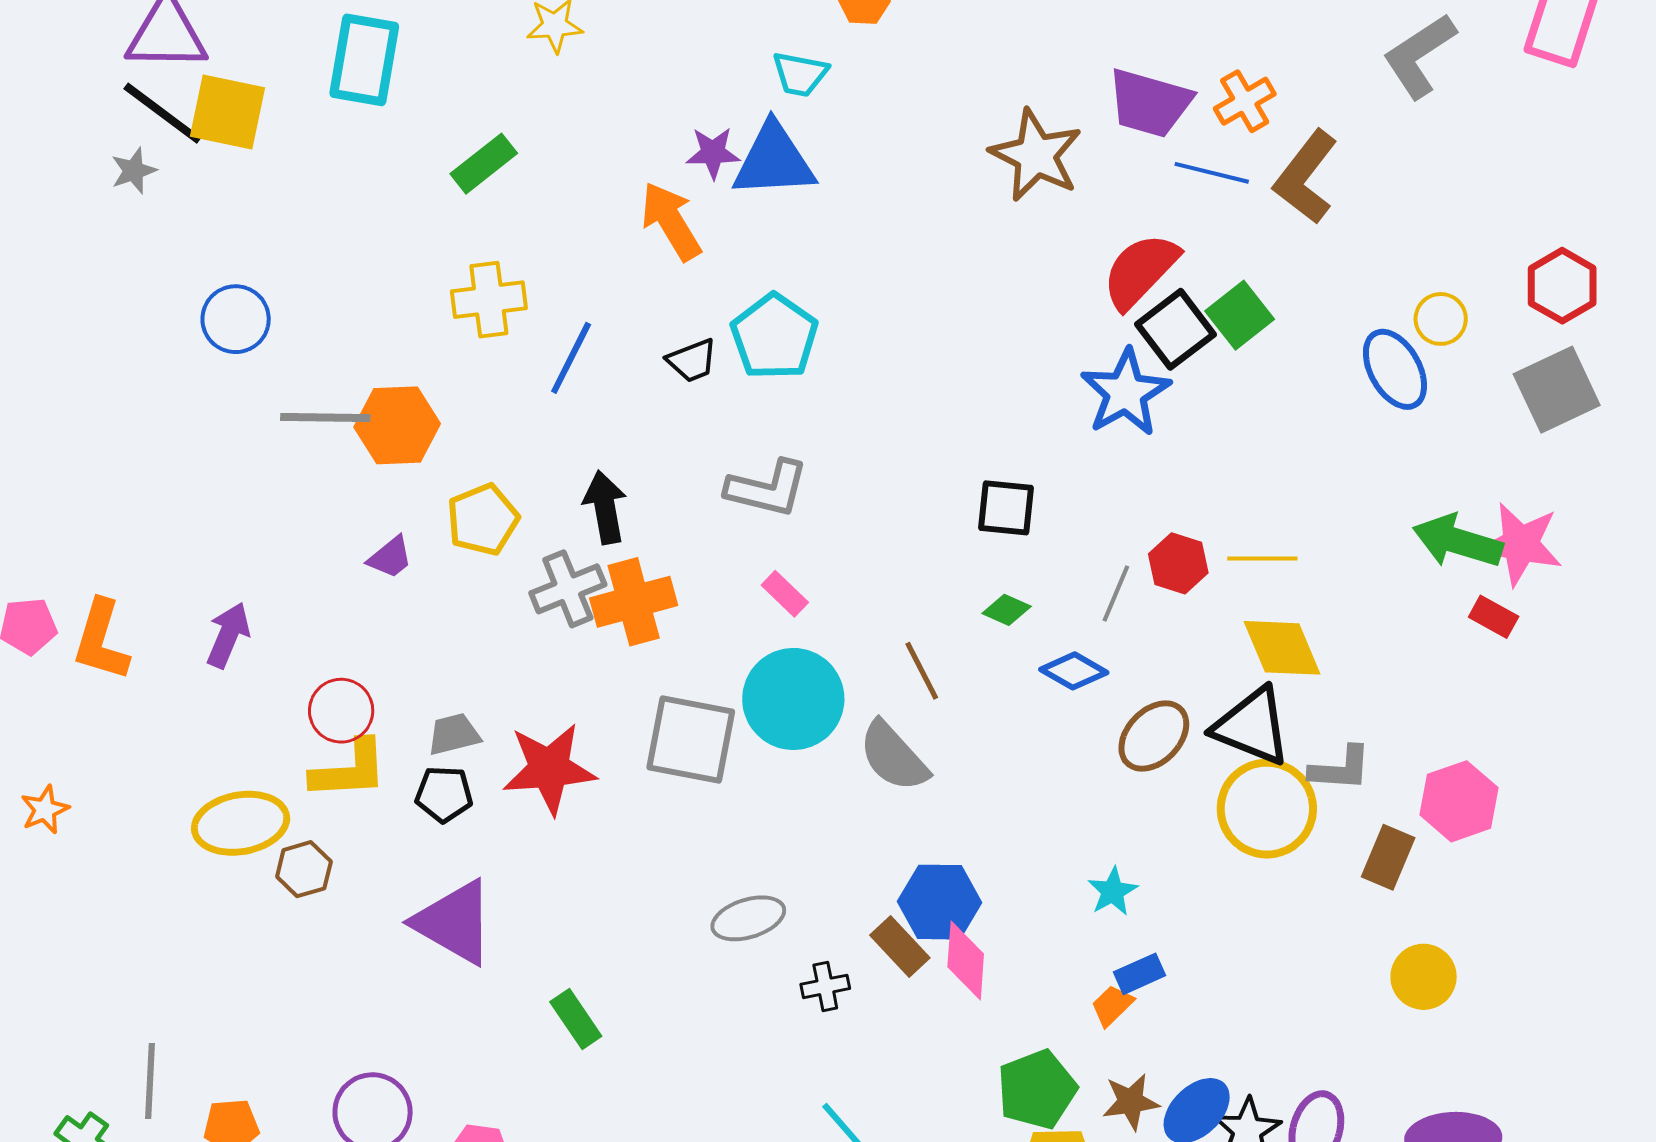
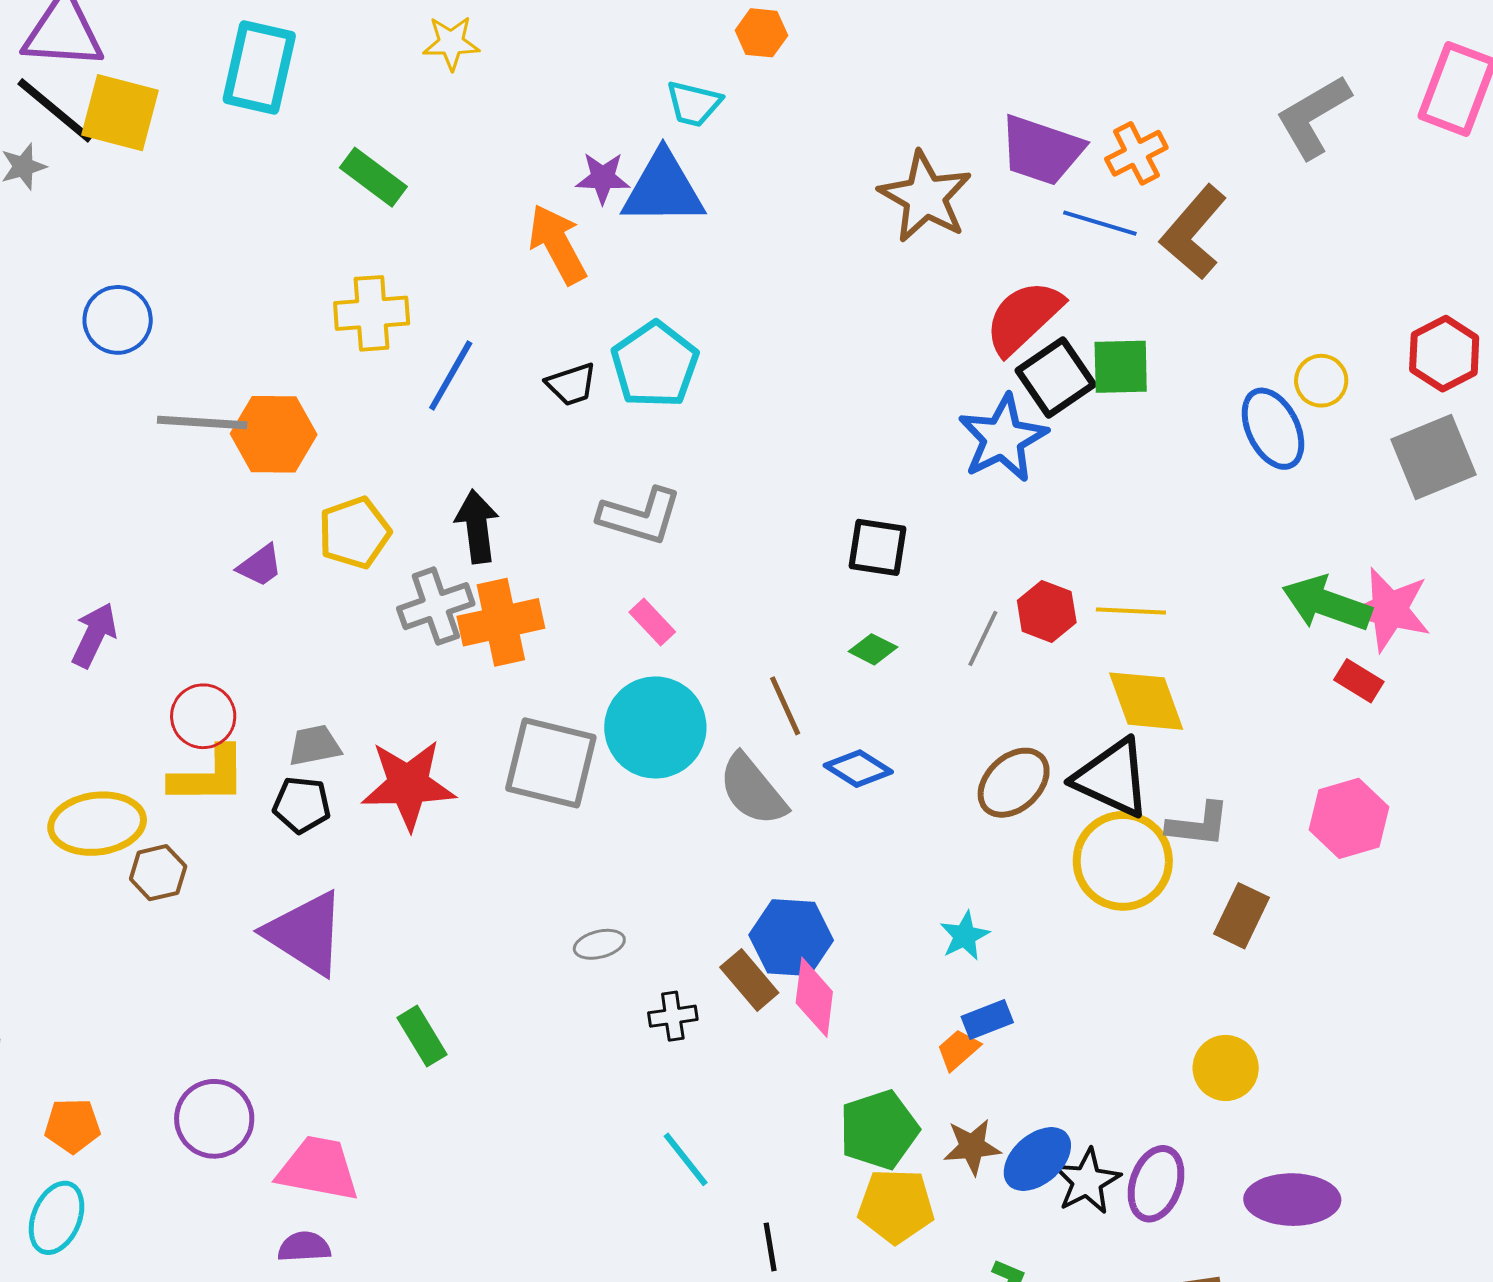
green rectangle: (484, 164) -> (373, 177), turned 72
green square: (1240, 315) -> (1121, 367), turned 34
blue diamond: (1074, 671) -> (858, 769), moved
pink hexagon: (1459, 801) -> (1349, 818), moved
gray ellipse: (748, 918) -> (599, 944), size x0.7
yellow circle: (1424, 977) -> (1226, 1068), moved

